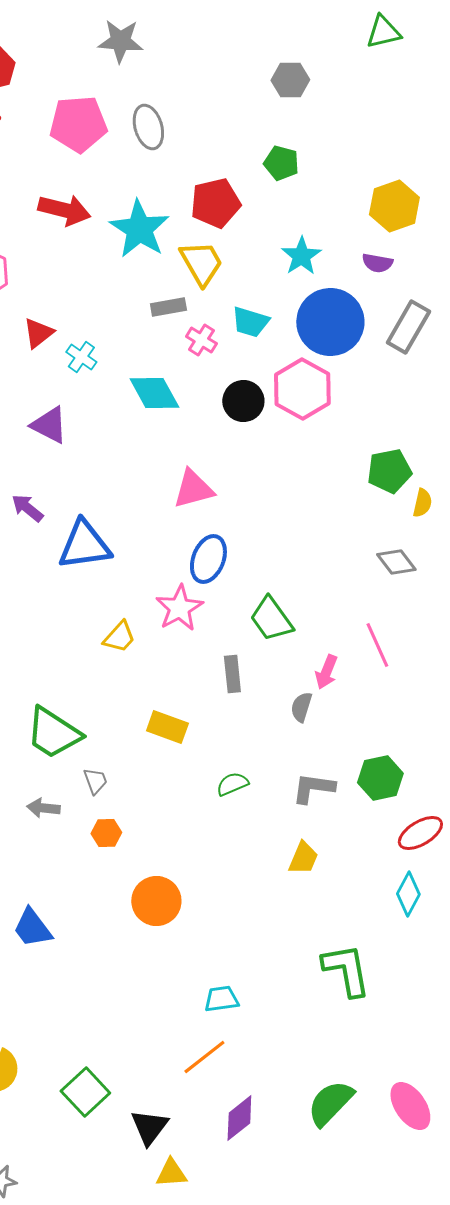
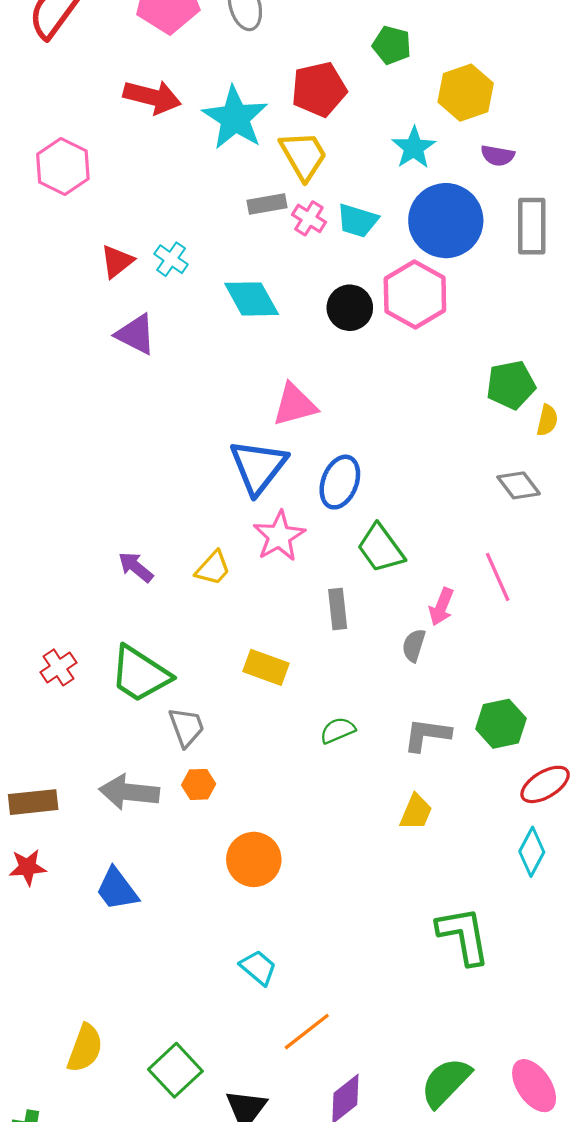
yellow hexagon: (394, 206) -> (466, 93), moved
gray rectangle: (408, 327) -> (532, 226), turned -30
red triangle: (38, 333) -> (117, 261), moved
pink cross: (201, 340) -> (309, 218), moved
purple arrow: (27, 508) -> (136, 567), moved
blue triangle: (84, 545) -> (258, 467), moved, turned -44
blue ellipse: (208, 559) -> (340, 482), moved
gray trapezoid: (95, 781) -> (186, 727), size x1.4
gray arrow: (43, 808) -> (129, 792), moved, size x1.6
cyan trapezoid: (221, 999) -> (258, 968), moved, turned 48

